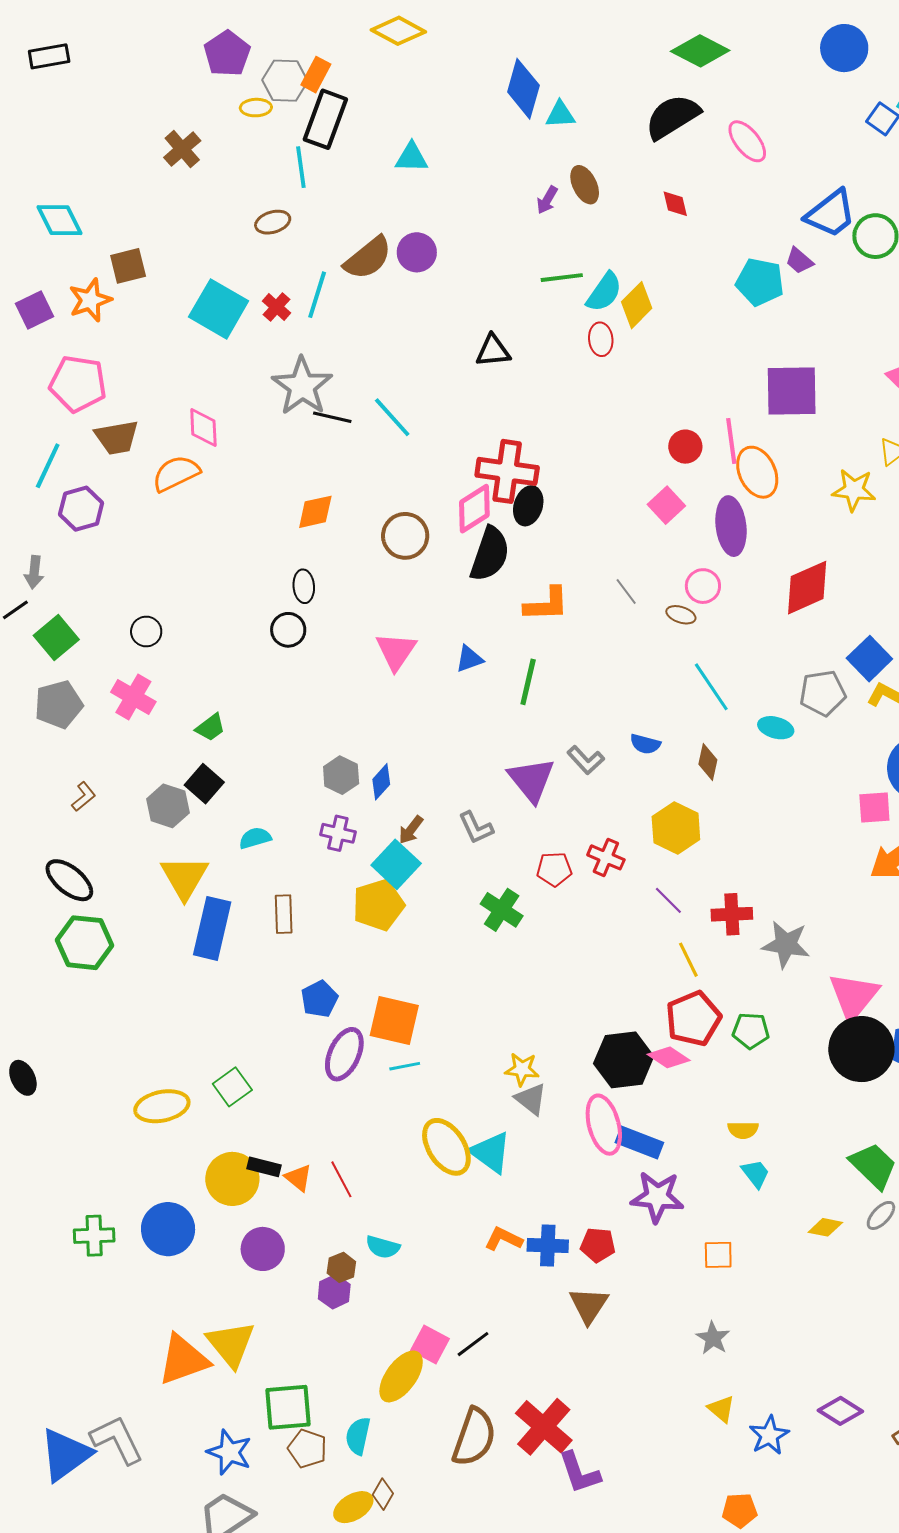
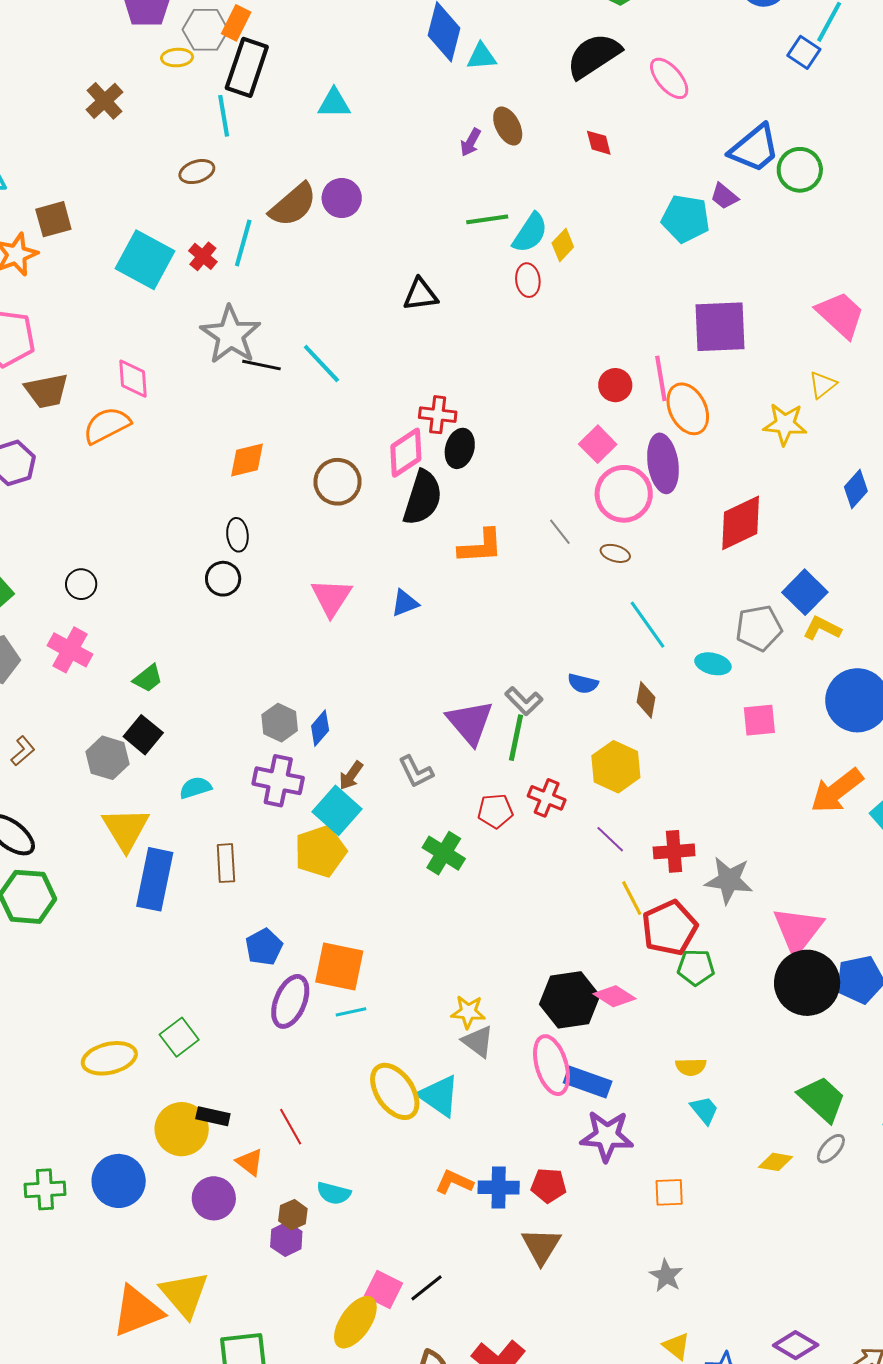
yellow diamond: (637, 305) -> (563, 245), size x0.7
red cross: (507, 471) -> (438, 415), size x0.6
pink circle: (703, 586) -> (624, 494), moved, size x1.6
green line: (528, 682) -> (516, 738), moved
pink square: (874, 807) -> (759, 720), moved
purple cross: (338, 833) -> (278, 781), size x1.4
red pentagon: (693, 1019) -> (670, 928), moved
orange triangle: (298, 1178) -> (250, 1162), moved

